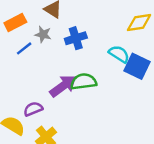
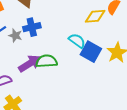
gray star: (43, 34) -> (15, 36), moved
blue cross: (76, 38) -> (32, 27), moved

